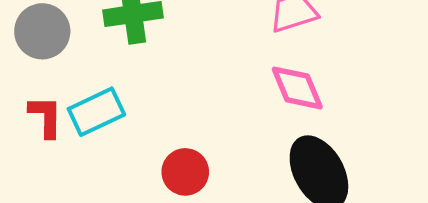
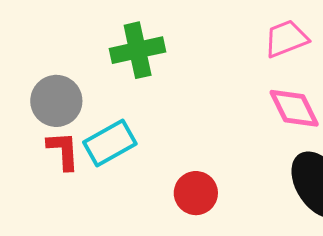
gray circle: (42, 31) -> (56, 101), moved

